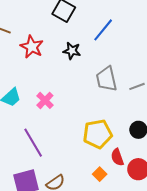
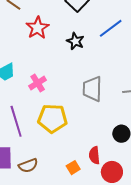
gray trapezoid: (106, 79) -> (92, 89), moved
yellow pentagon: (98, 134) -> (52, 118), moved

